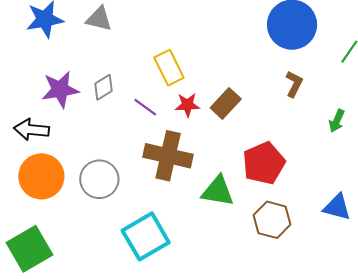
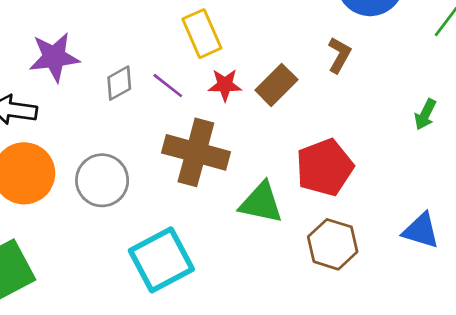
brown L-shape: (294, 84) -> (339, 55), moved
gray diamond: (103, 87) -> (119, 83), moved

